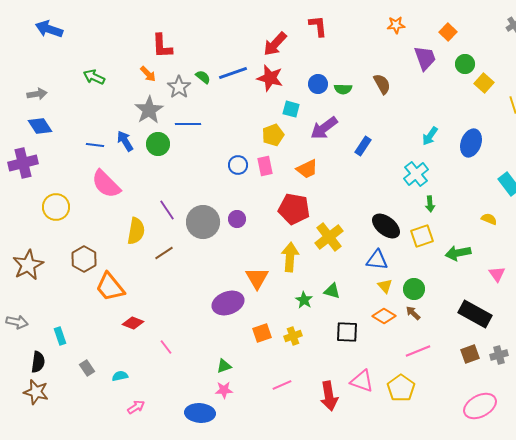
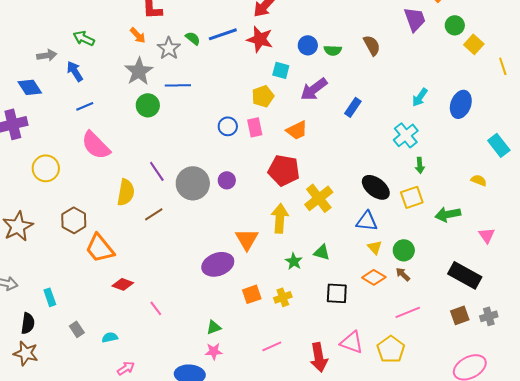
gray arrow: (37, 94) -> (47, 55), moved
blue arrow: (125, 141) -> (75, 71), moved
blue line: (95, 145) -> (85, 106), turned -30

